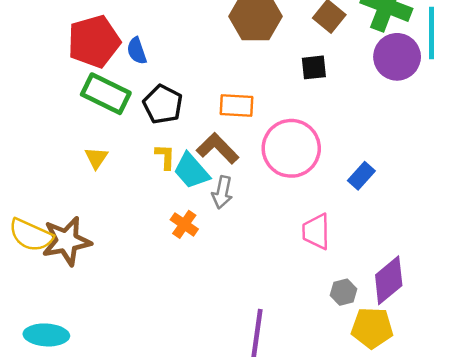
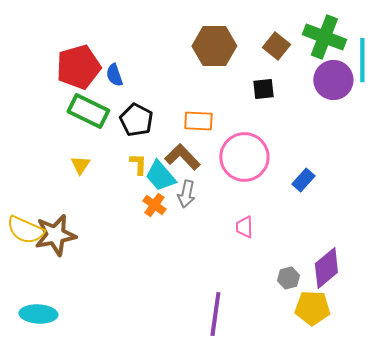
orange cross: (184, 224) -> (154, 205), moved
pink trapezoid: (316, 232) -> (244, 227), moved, size x0.7

